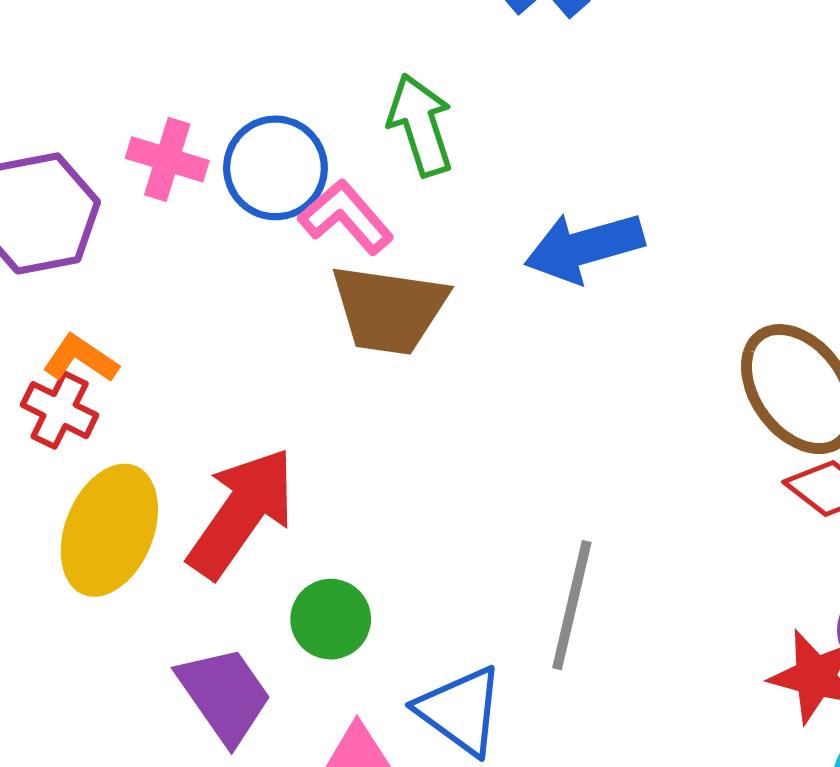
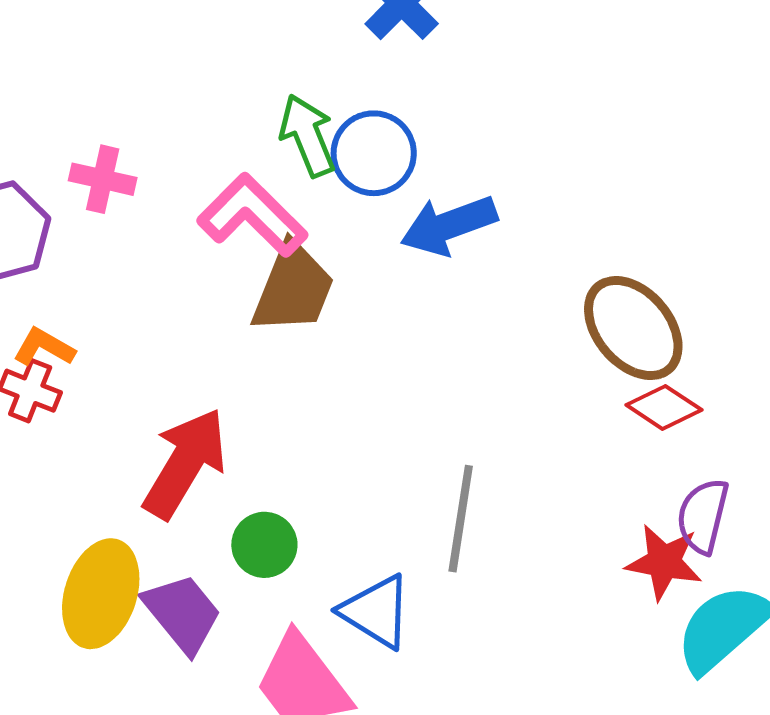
blue circle: (275, 168) -> (374, 153), moved
pink L-shape: (346, 217) -> (252, 215), size x1.4
brown trapezoid: (389, 309) -> (293, 288), turned -72
yellow ellipse: (109, 530) -> (101, 594), moved

